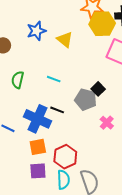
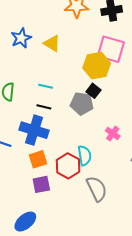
yellow hexagon: (102, 24) -> (97, 66), moved
black line: (57, 110) -> (44, 107), moved
pink cross: (107, 123) -> (113, 133), moved
cyan semicircle: (63, 180) -> (84, 156), moved

